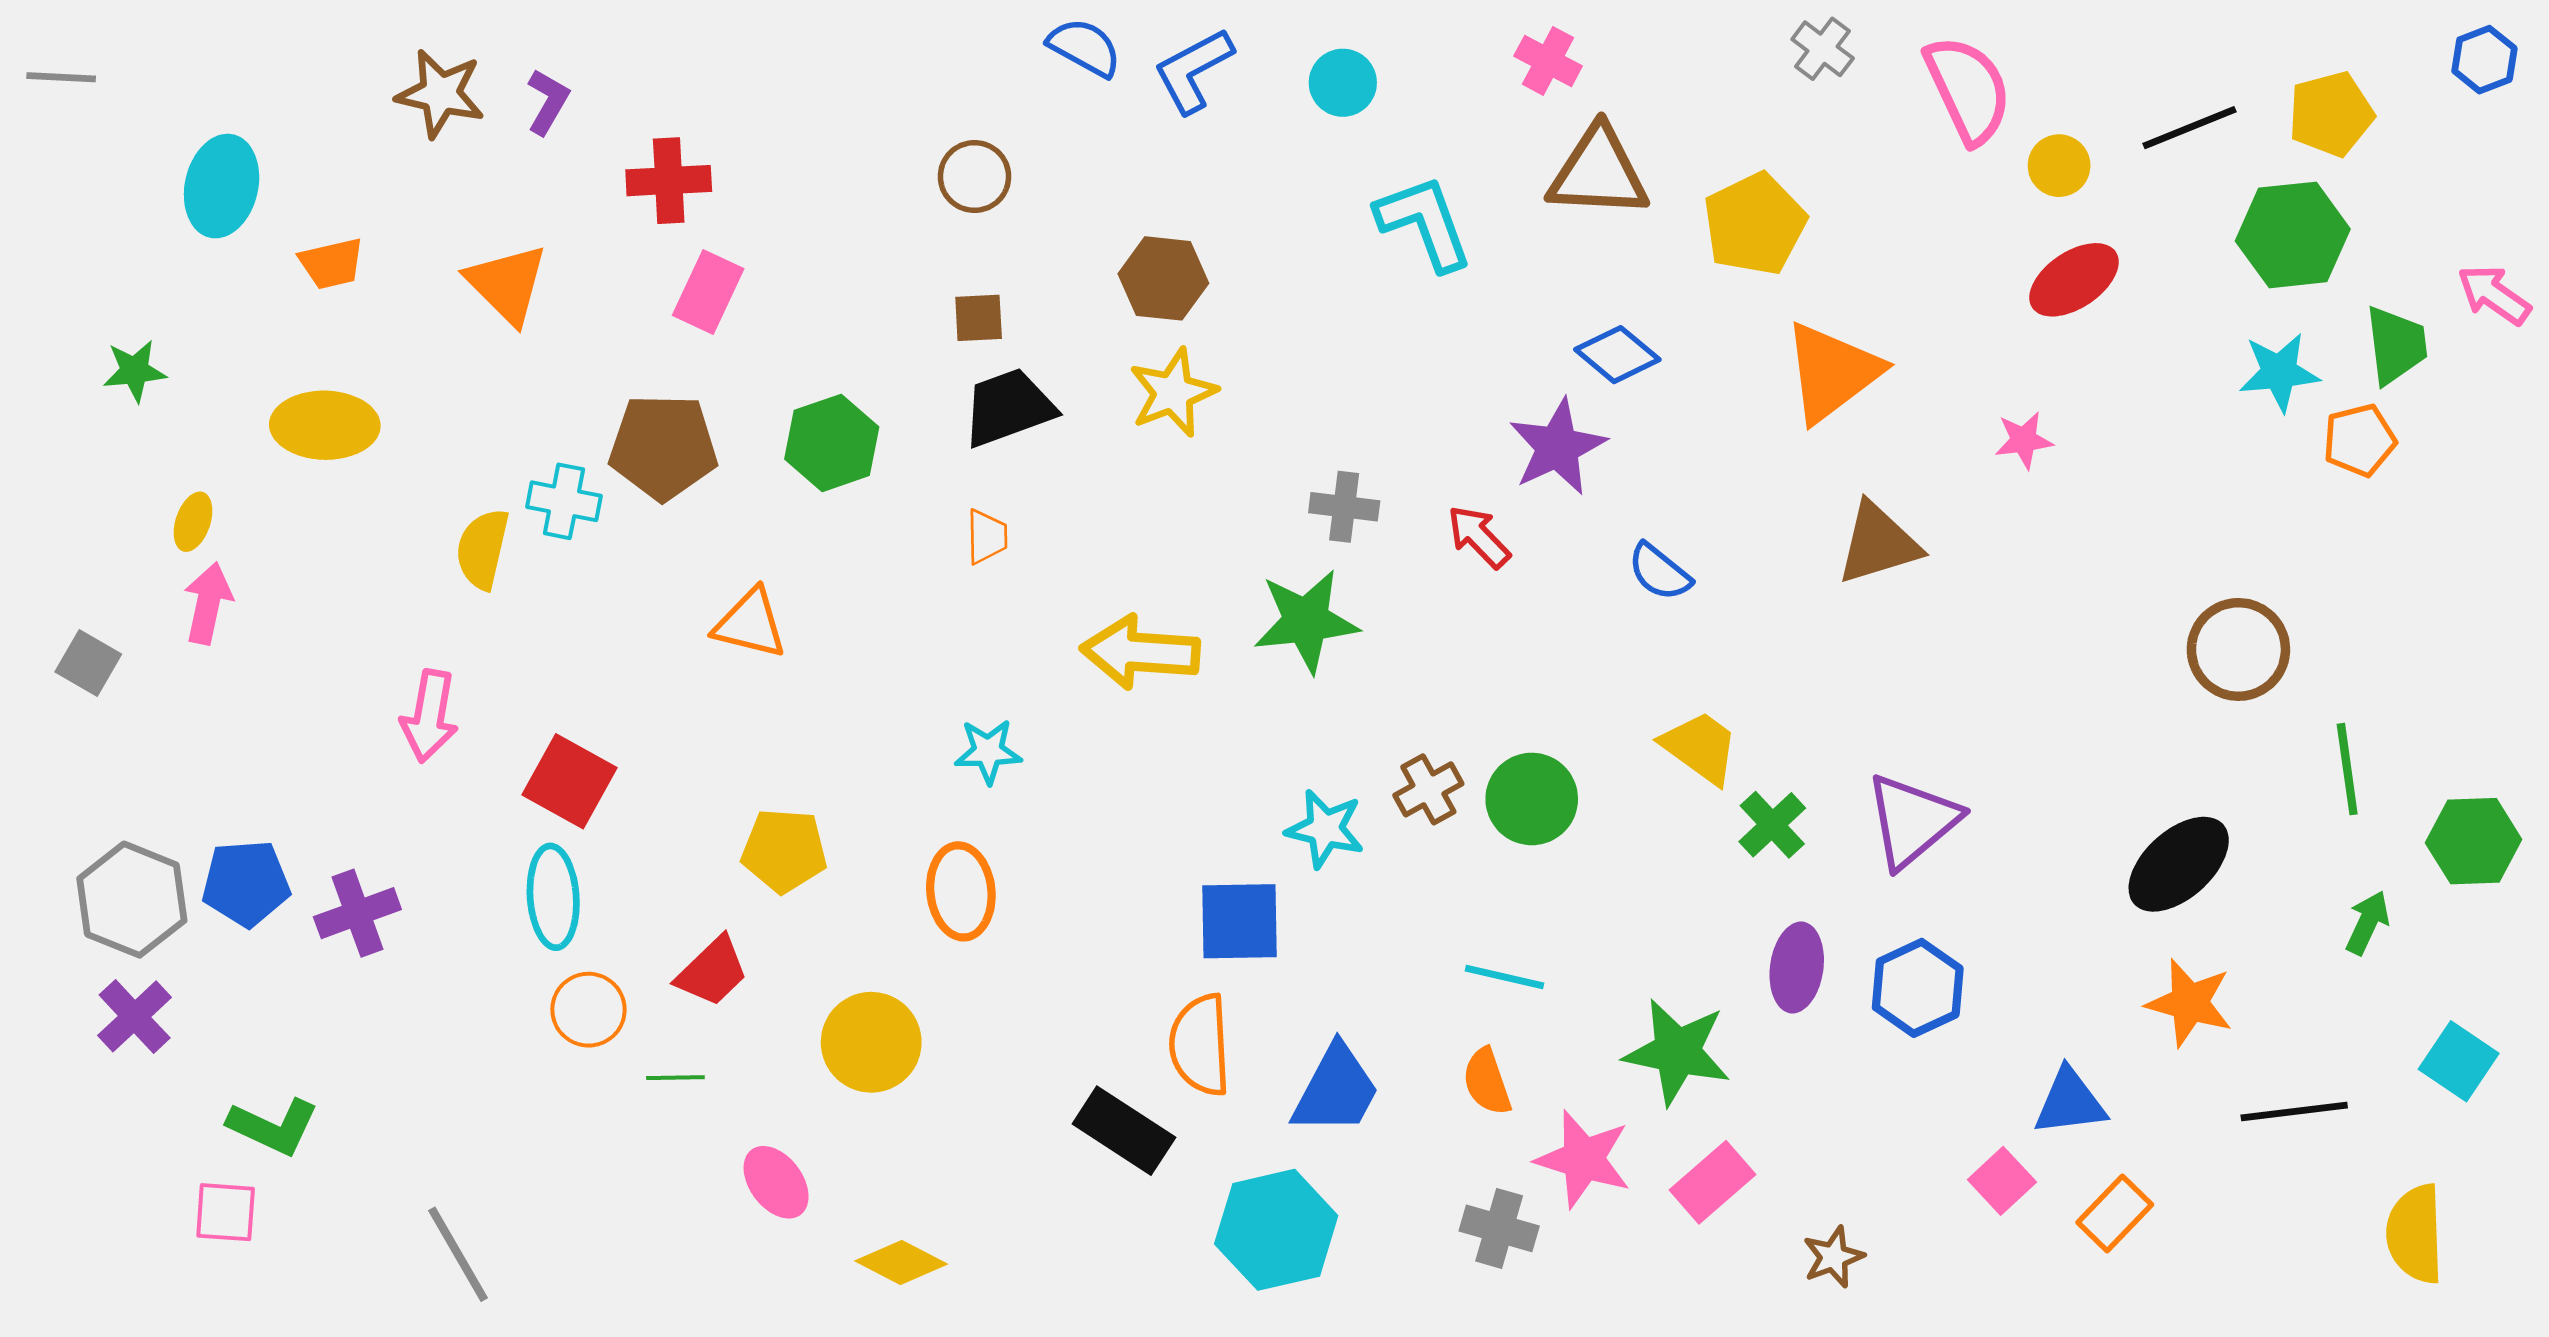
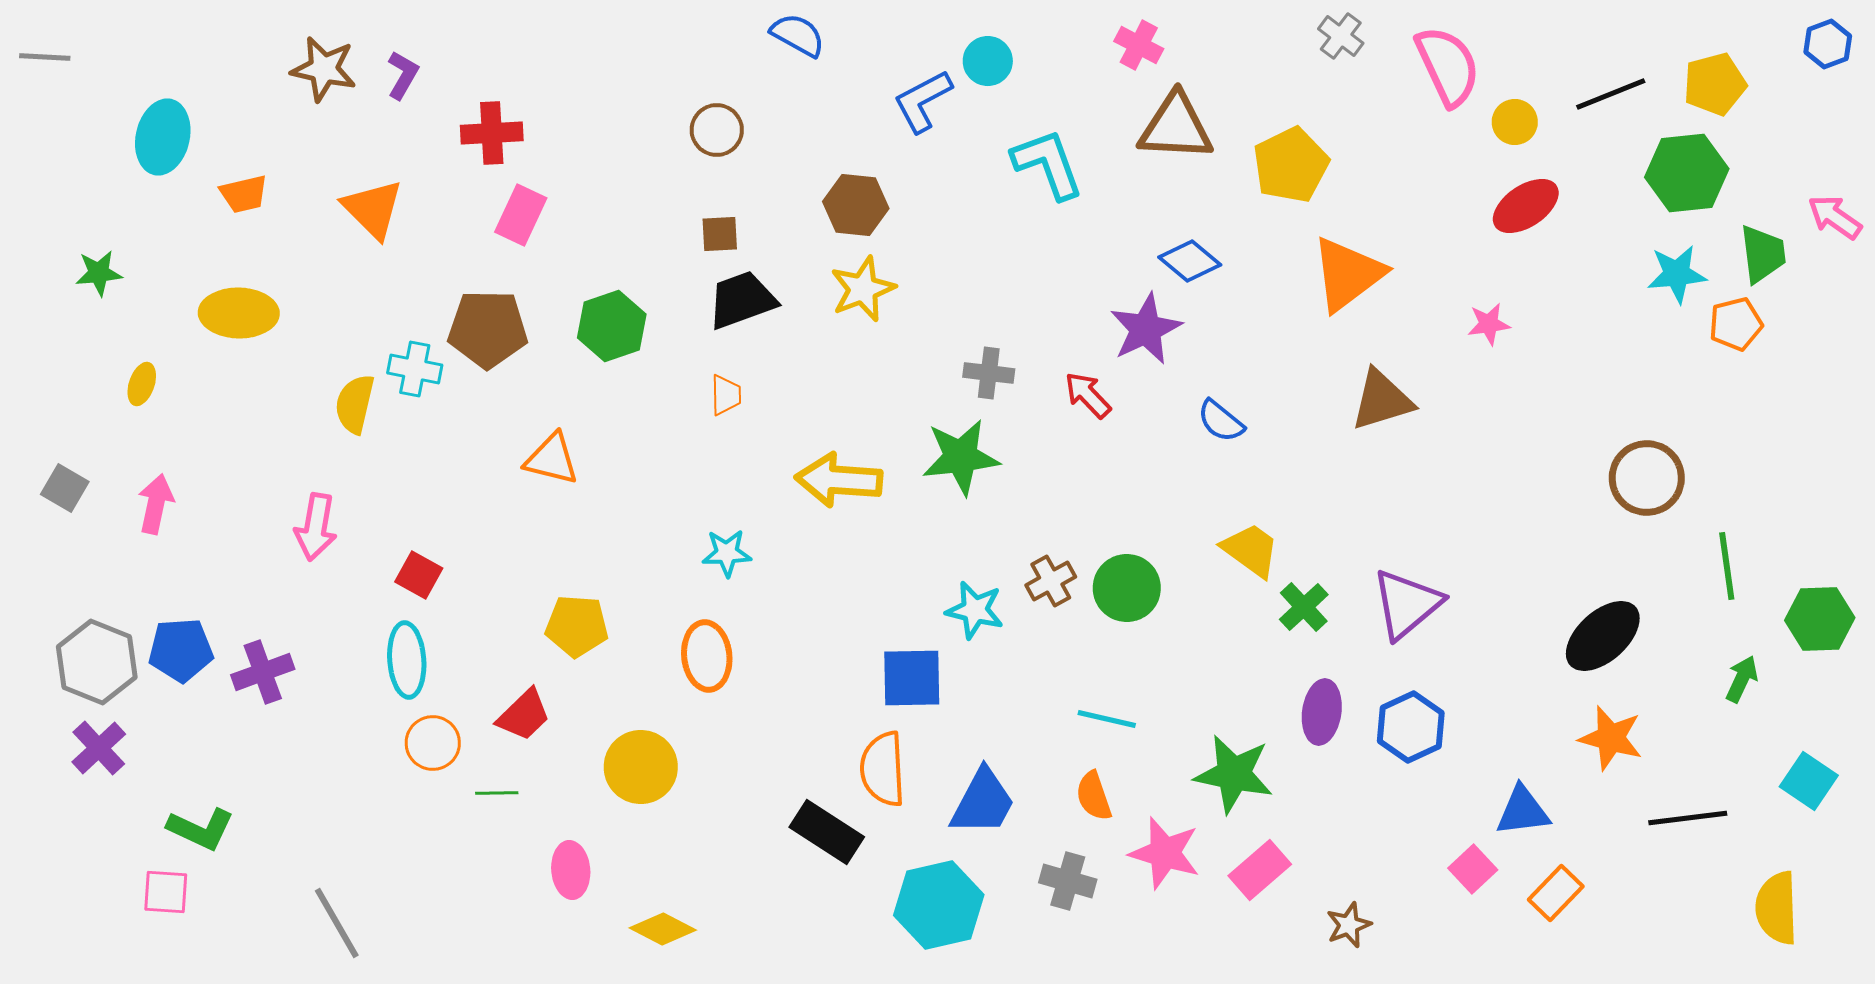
blue L-shape: (1193, 70) -> (923, 101), moved
pink arrow: (208, 603) -> (156, 504), moved
red square: (569, 781) -> (419, 575), size x0.7
pink ellipse: (776, 1182) -> (571, 870), turned 32
gray cross: (1499, 1228) -> (1068, 881), moved

